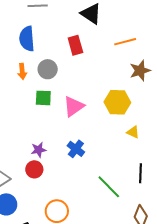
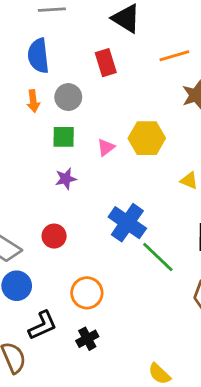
yellow hexagon: (117, 102) -> (147, 138), moved
pink triangle: (74, 106) -> (106, 147), size x0.6
blue cross: (76, 149) -> (127, 223), moved, size x1.5
purple star: (39, 150) -> (66, 179), moved

